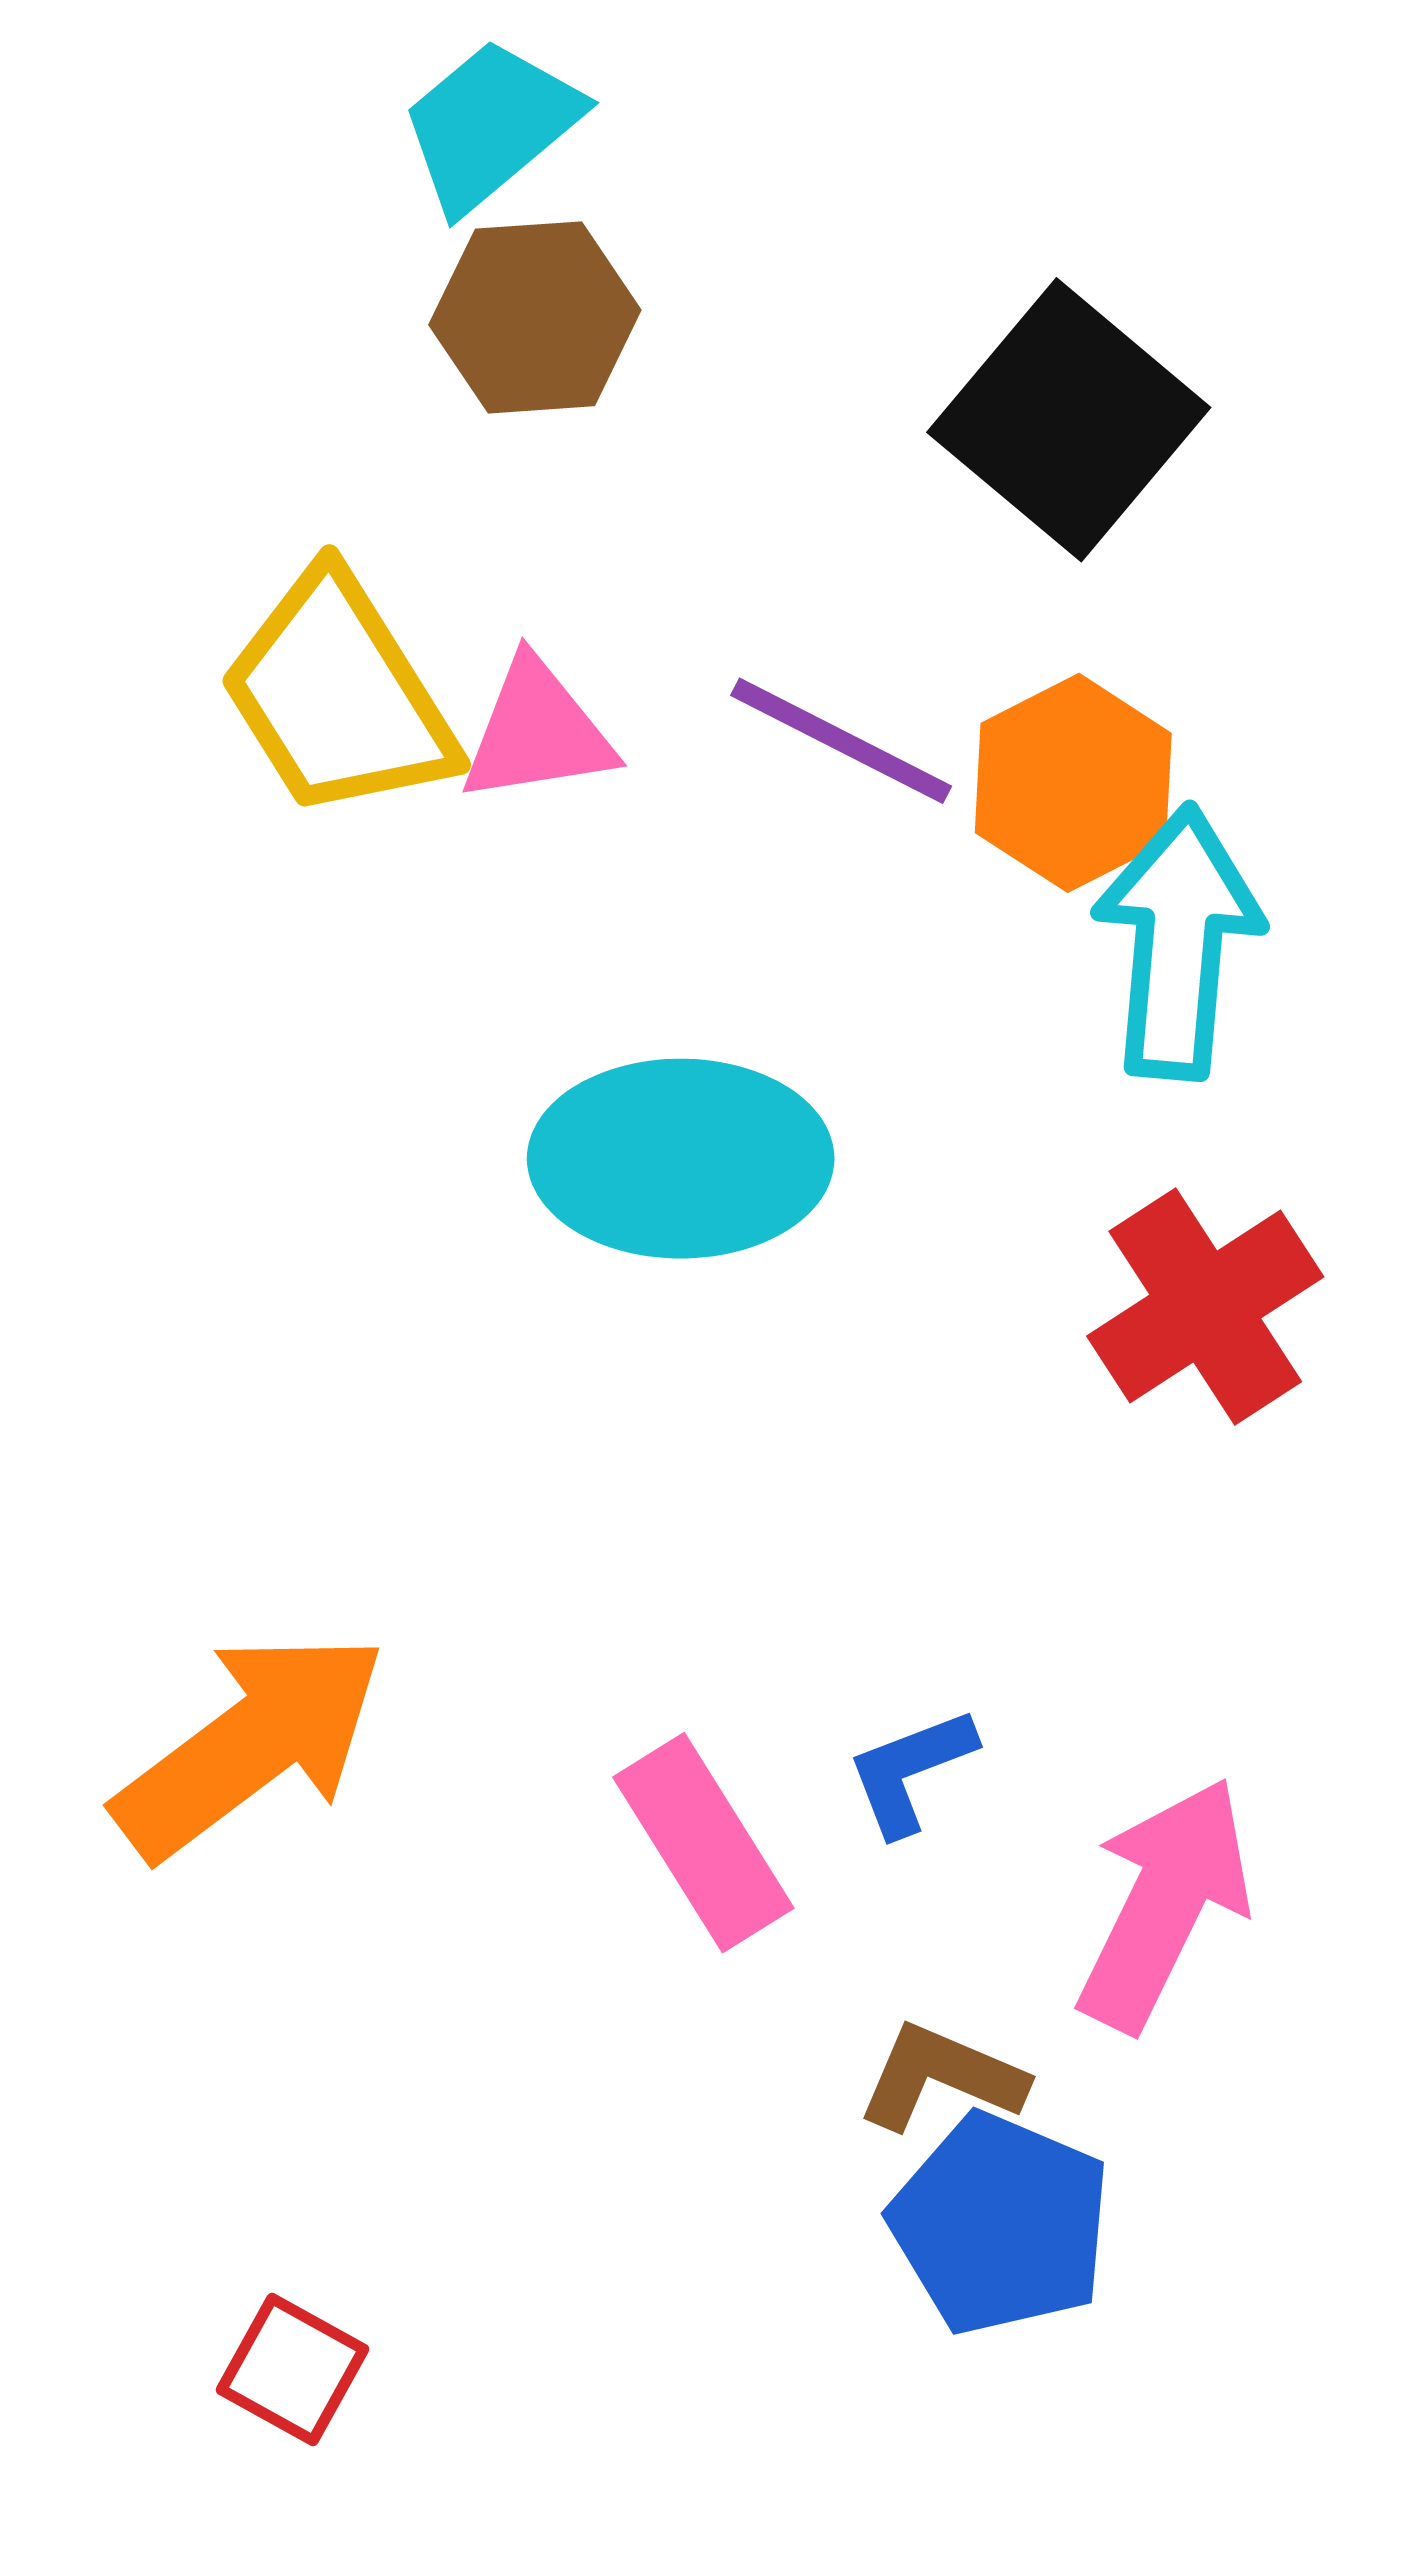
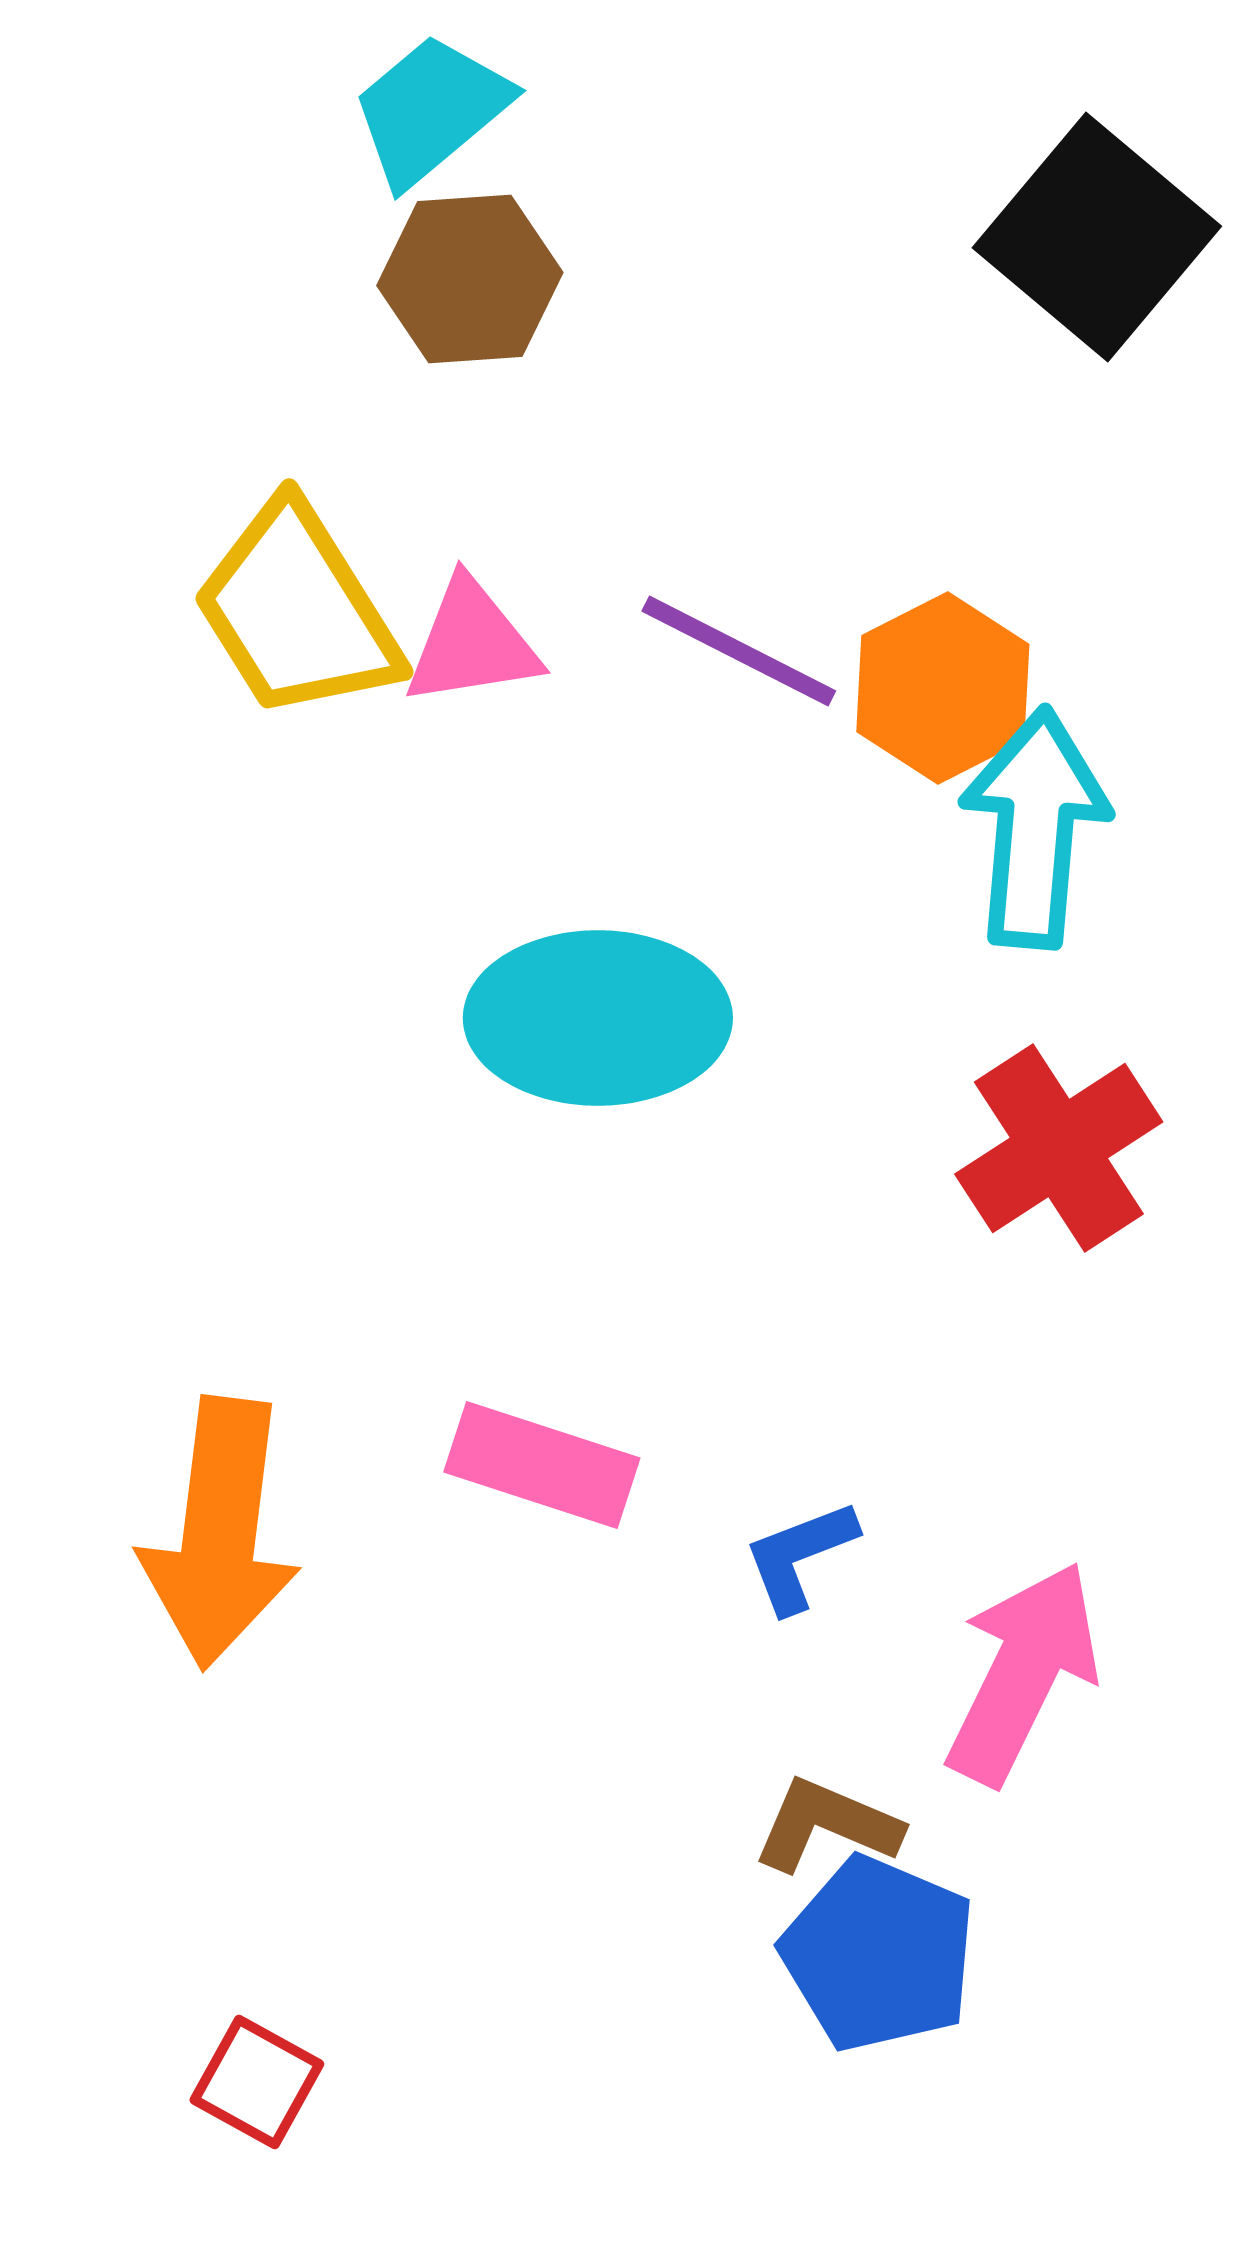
black square: (1069, 420) -> (1097, 237), moved
orange arrow: (250, 1745) -> (220, 1533), turned 134
pink rectangle: (703, 1843) -> (542, 1465), moved, turned -40

